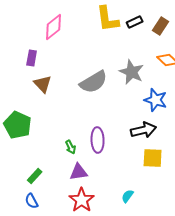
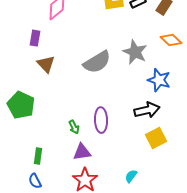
yellow square: (153, 158) -> (156, 138), turned -30
green rectangle: (35, 176) -> (38, 156), turned -35

